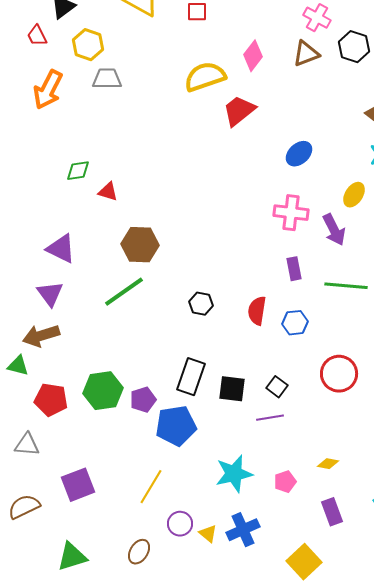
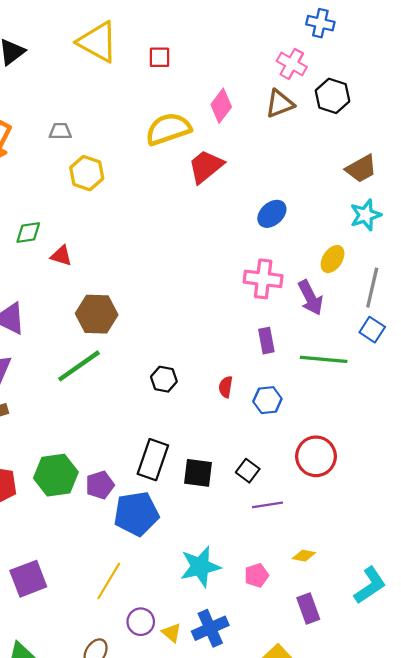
yellow hexagon: (88, 45) -> (87, 173), moved
gray trapezoid: (107, 79) -> (60, 131), size x0.7
red semicircle: (257, 311) -> (226, 387), size x0.7
purple line: (270, 418) -> (267, 505), moved

